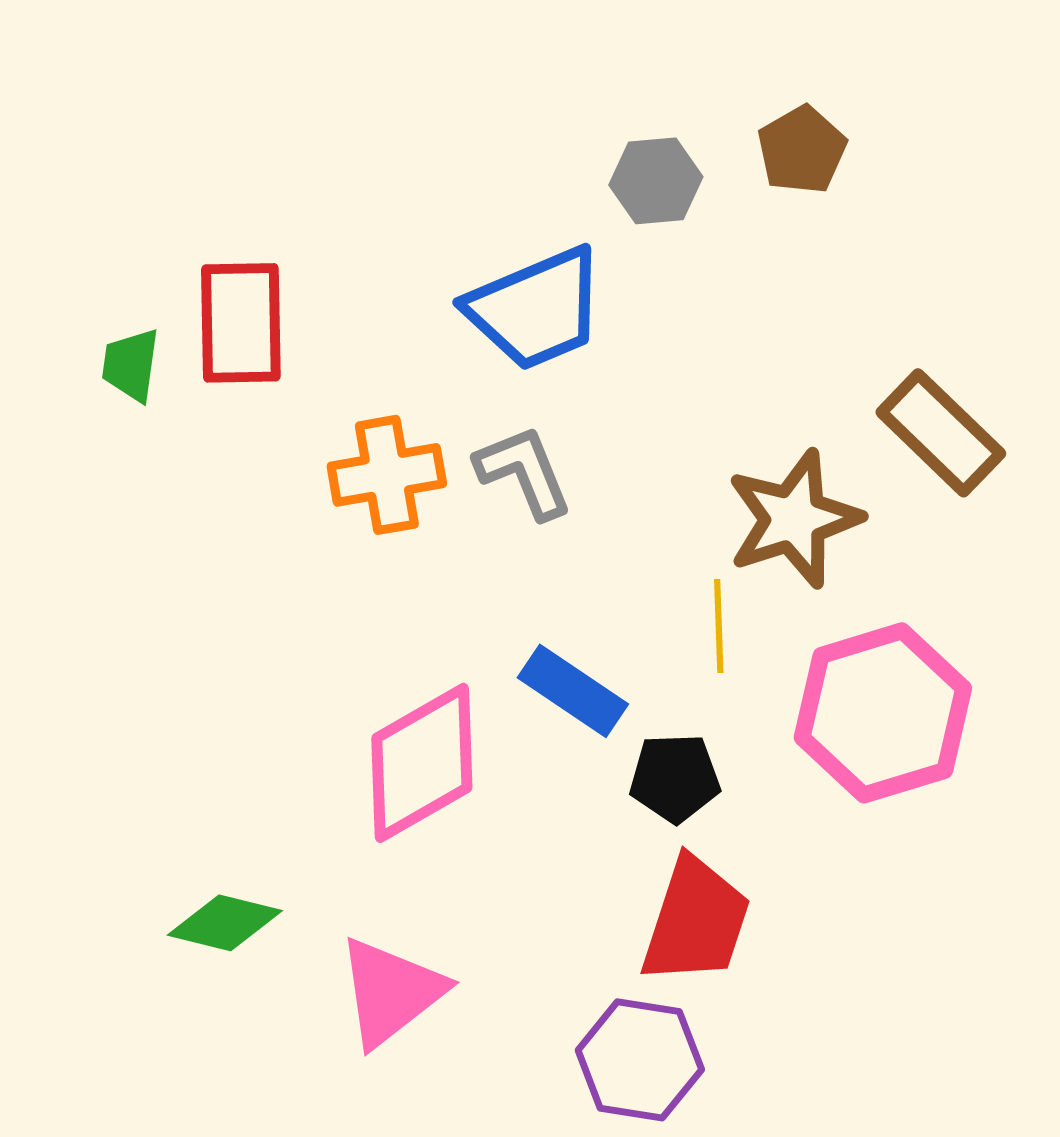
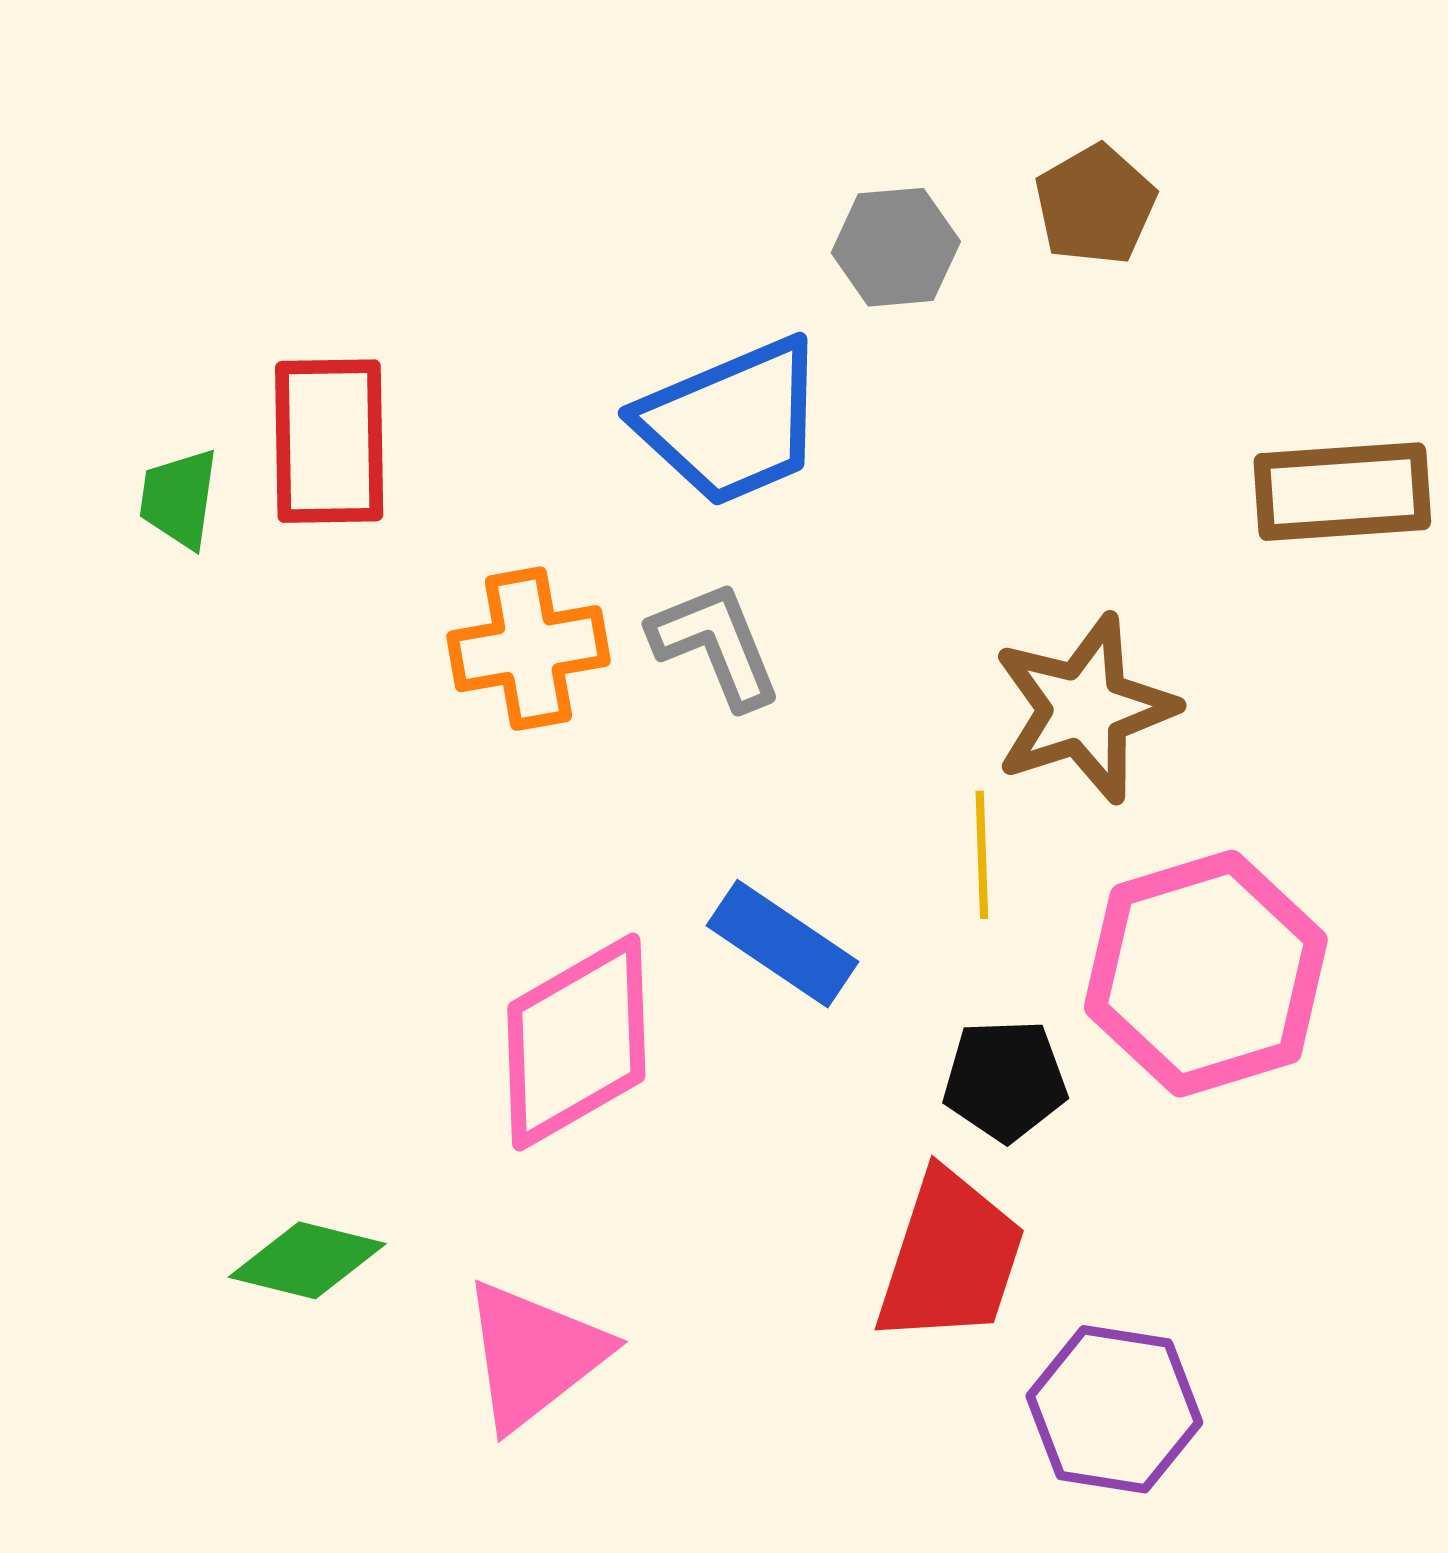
brown rectangle: (941, 433) -> (1342, 492), moved, turned -48
black pentagon: (675, 778) -> (1005, 1080), moved
purple hexagon: (640, 1060) -> (1114, 1409), moved

